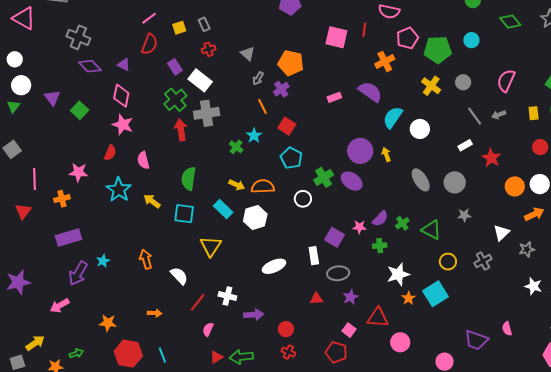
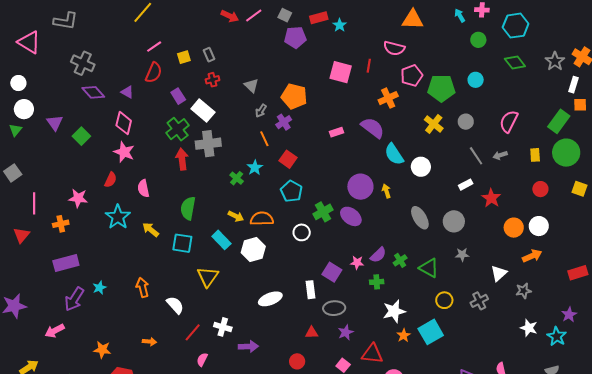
cyan semicircle: (393, 117) -> (394, 154), turned -70
red circle: (286, 329) -> (297, 361), moved

